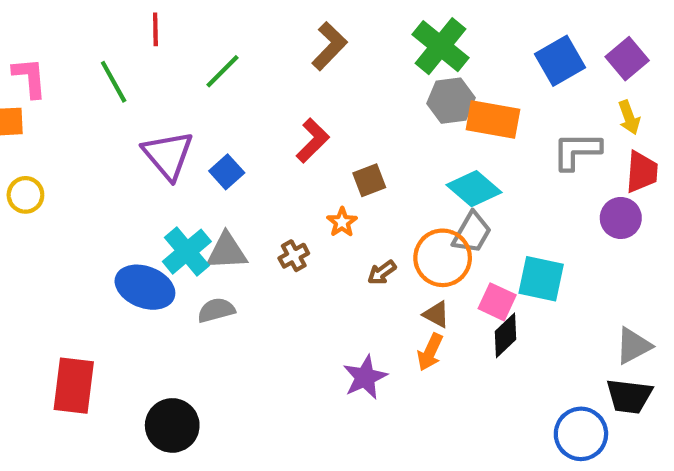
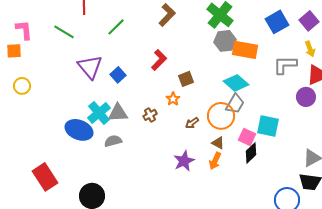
green line: (114, 82) -> (64, 32), turned -30
purple star: (365, 377) -> (184, 161), moved
red rectangle: (74, 386) -> (45, 177), turned -40

